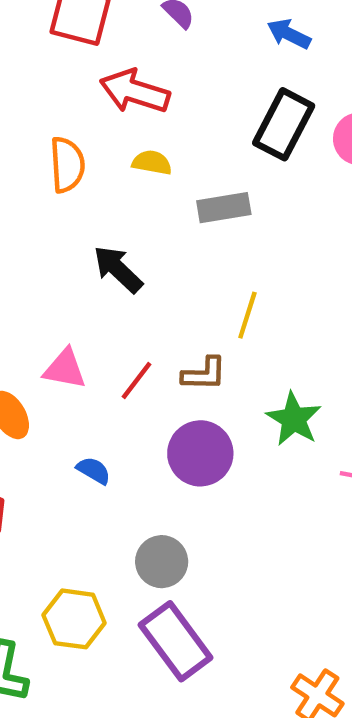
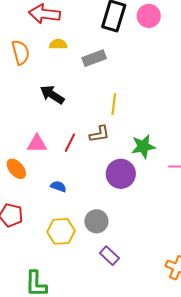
green star: (294, 419) -> (143, 146), turned -30
purple circle: (200, 453) -> (121, 174), moved
yellow hexagon: (74, 619) -> (61, 231), moved
purple rectangle: (176, 641) -> (109, 256), size x0.6

